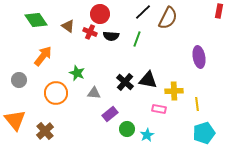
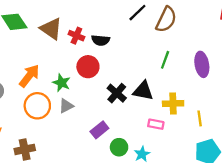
red circle: (100, 14) -> (88, 67), moved
brown triangle: (68, 26) -> (51, 29), size x1.5
green line: (137, 39) -> (165, 60), moved
orange arrow: (43, 56) -> (29, 76), moved
gray triangle: (94, 93) -> (66, 106), moved, turned -32
brown cross: (45, 131) -> (25, 149), turned 30

